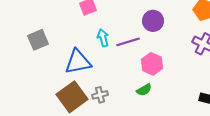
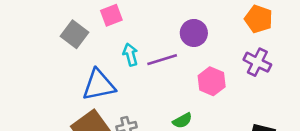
gray square: (38, 40) -> (75, 34), moved, turned -30
pink hexagon: (152, 64) -> (212, 81), moved

